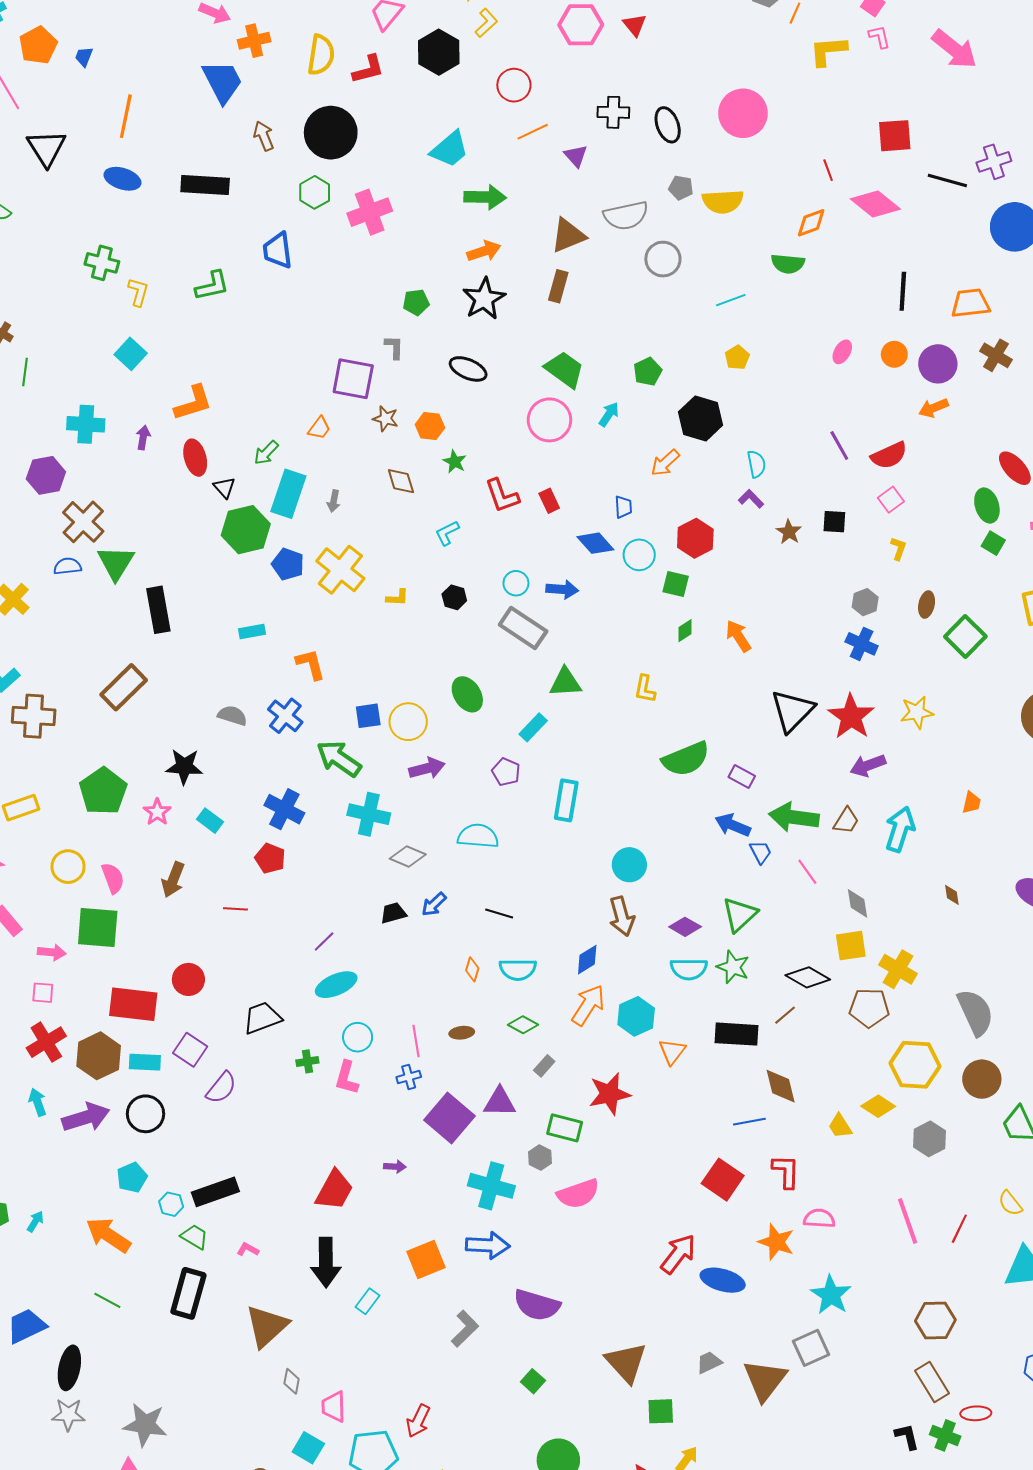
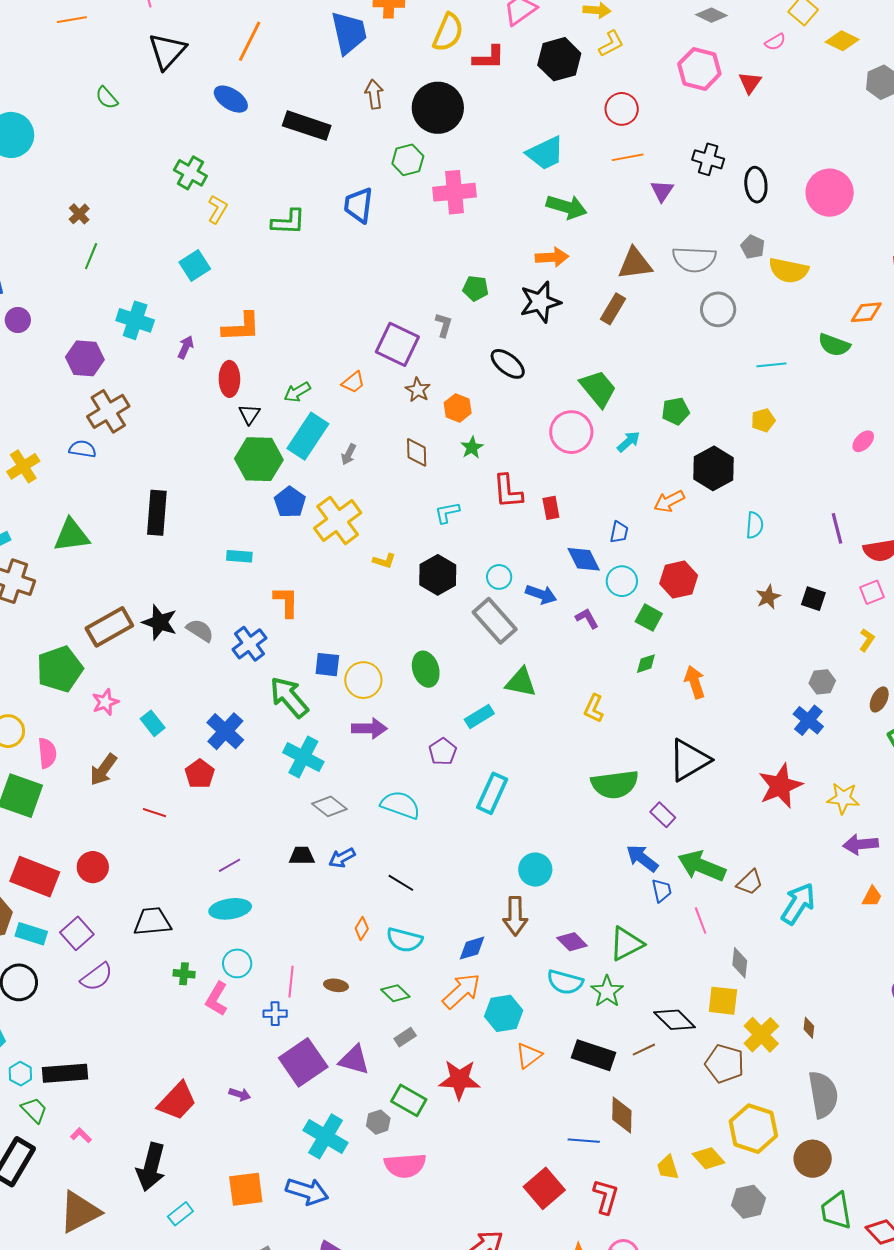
purple L-shape: (751, 499) -> (587, 618), moved
green triangle: (116, 563) -> (72, 535), moved, turned 36
black hexagon: (454, 597) -> (438, 575), size x1.6
brown rectangle: (124, 687) -> (109, 627), moved
black triangle: (792, 711) -> (689, 760), moved
purple arrow: (868, 765) -> (861, 844), moved
black star: (184, 767) -> (160, 622), moved
brown diamond: (952, 895) -> (809, 1028), moved

